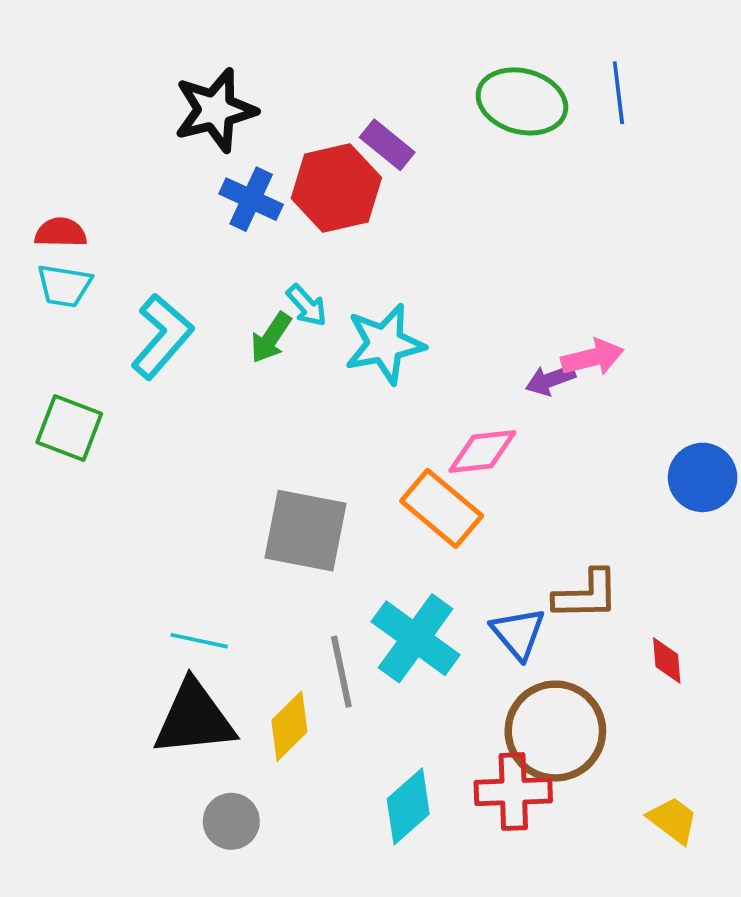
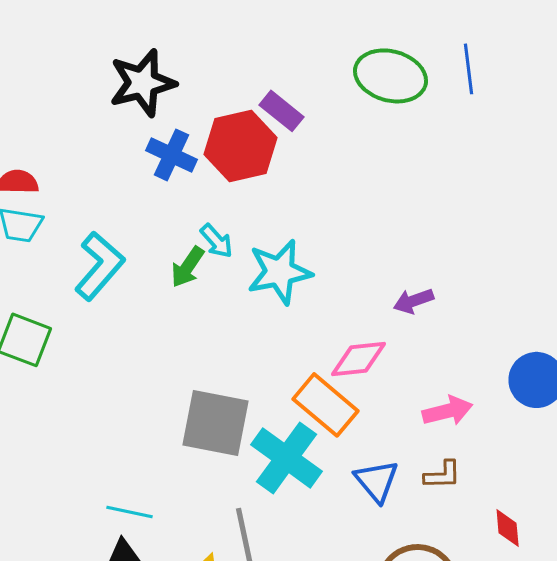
pink arrow: (592, 357) -> (448, 411), moved
brown L-shape: (586, 595) -> (442, 475), size x0.7
blue triangle: (518, 633) -> (376, 481), moved
cyan cross: (416, 638) -> (286, 458), moved

